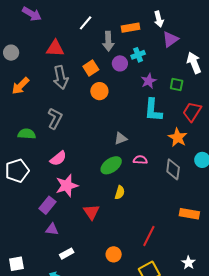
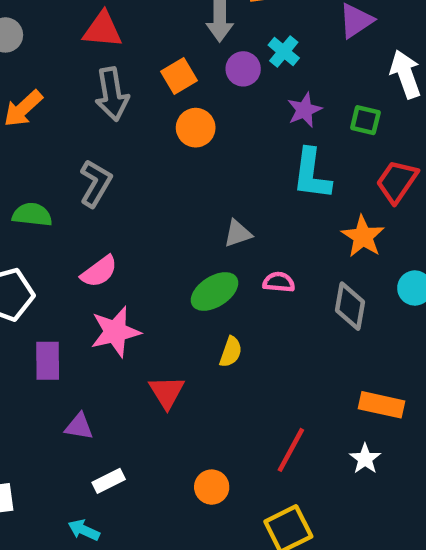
cyan cross: (138, 55) -> (284, 52), turned -32
purple rectangle: (47, 205) -> (48, 361), moved, turned -42
white star: (188, 263) -> (365, 459), moved

